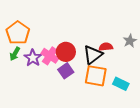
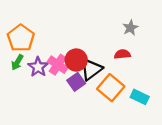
gray star: (130, 41) -> (130, 28), moved
black triangle: (93, 55) -> (91, 69), moved
orange square: (96, 76) -> (111, 88), turned 30

